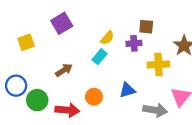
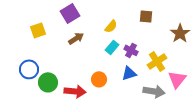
purple cross: (134, 43) -> (131, 50), moved, turned 32
cyan rectangle: (99, 57) -> (112, 47), moved
yellow cross: (158, 65) -> (157, 61), moved, turned -30
brown arrow: (64, 70) -> (76, 38), moved

